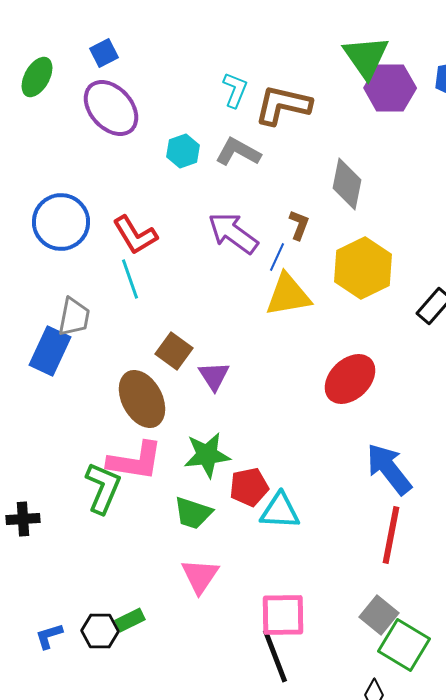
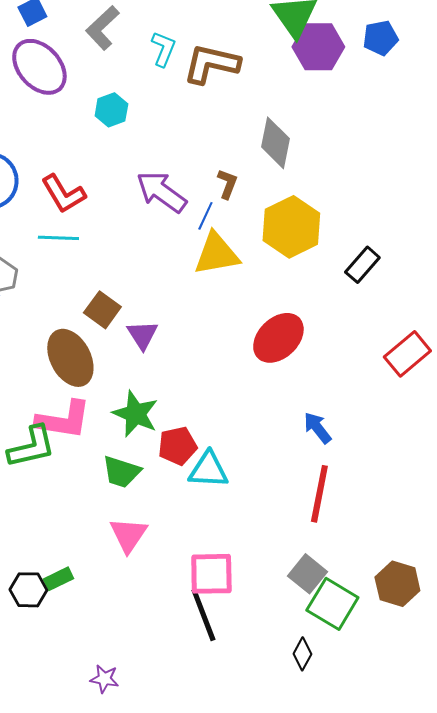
gray L-shape: (238, 152) -> (102, 28), moved, turned -72
cyan line: (130, 279) -> (58, 238), turned -69
green star: (207, 455) -> (135, 414), turned 30
blue arrow: (389, 469) -> (317, 428), size x0.6
green L-shape: (103, 488) -> (31, 447), turned 54

